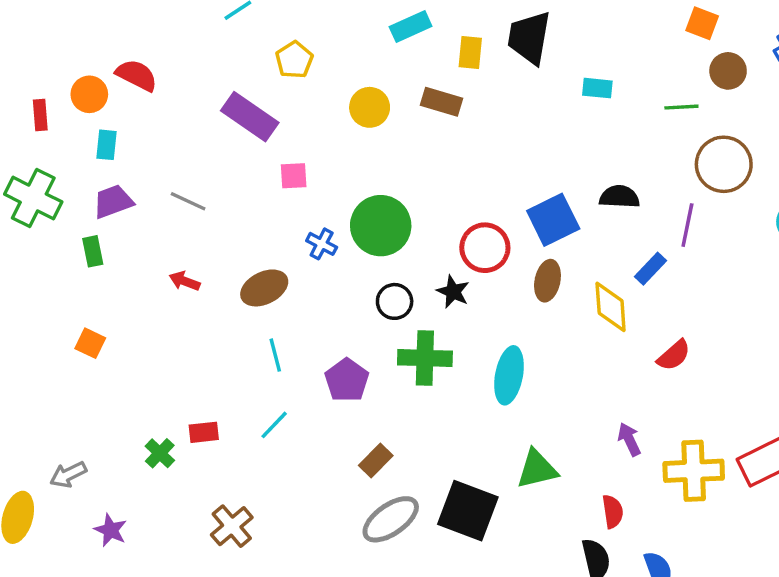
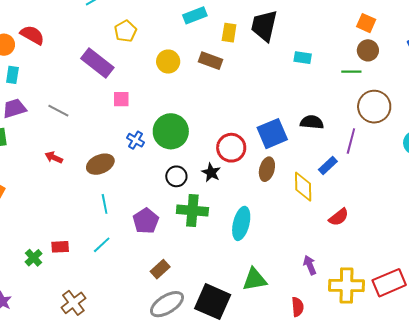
brown circle: (728, 71) -> (368, 50), moved

